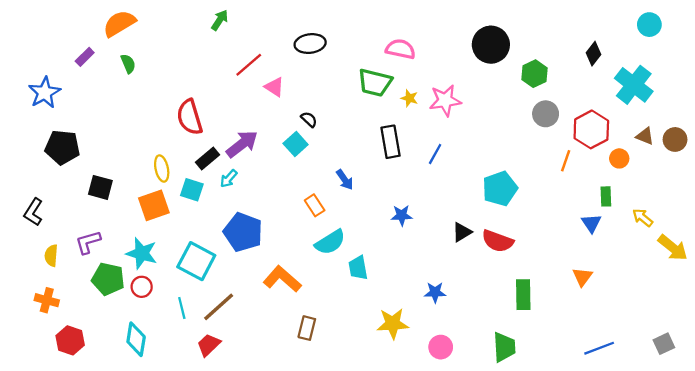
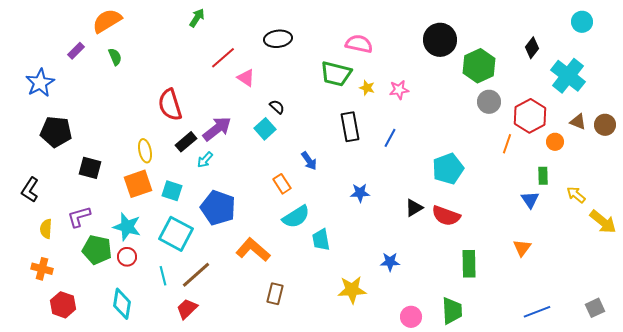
green hexagon: (534, 74) -> (479, 66), size x1.4
pink star: (445, 100) -> (399, 90), size x0.7
cyan square: (192, 190) -> (172, 191), moved
pink circle: (441, 347) -> (411, 317), moved

